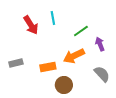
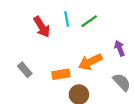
green line: (81, 31) -> (89, 21), moved
gray rectangle: (16, 63) -> (25, 70), turned 64

